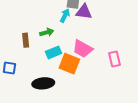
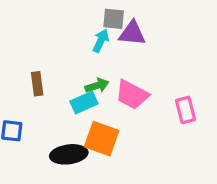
green arrow: (47, 32) -> (97, 86), moved
orange square: (69, 64) -> (102, 139), moved

